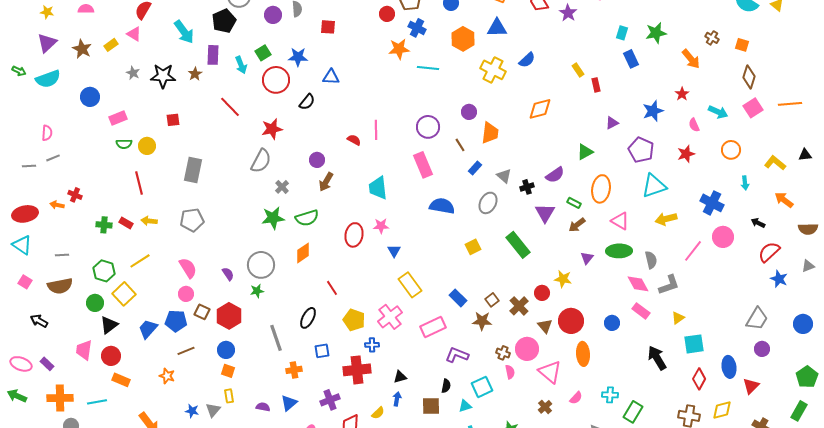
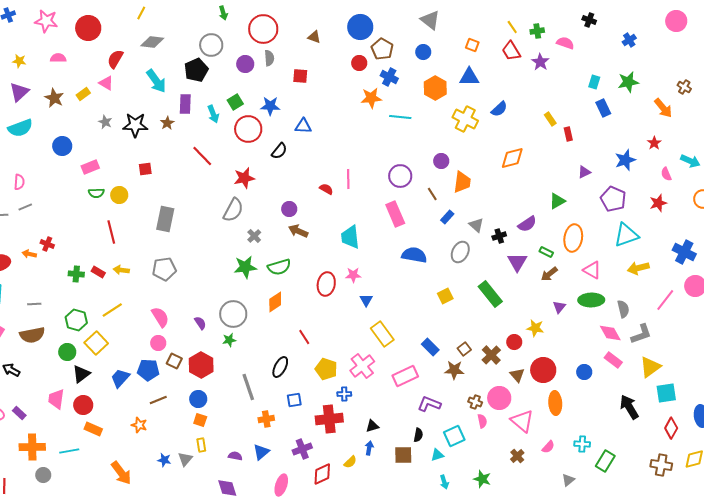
brown arrow: (326, 182) -> (298, 231), turned 84
yellow triangle: (678, 318) -> (650, 367), size x1.6

